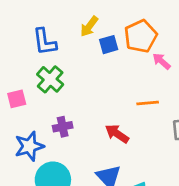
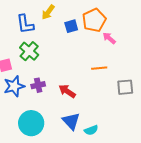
yellow arrow: (89, 26) -> (48, 12), moved
red arrow: (117, 134) -> (67, 91), moved
blue star: (29, 146) -> (14, 86), moved

